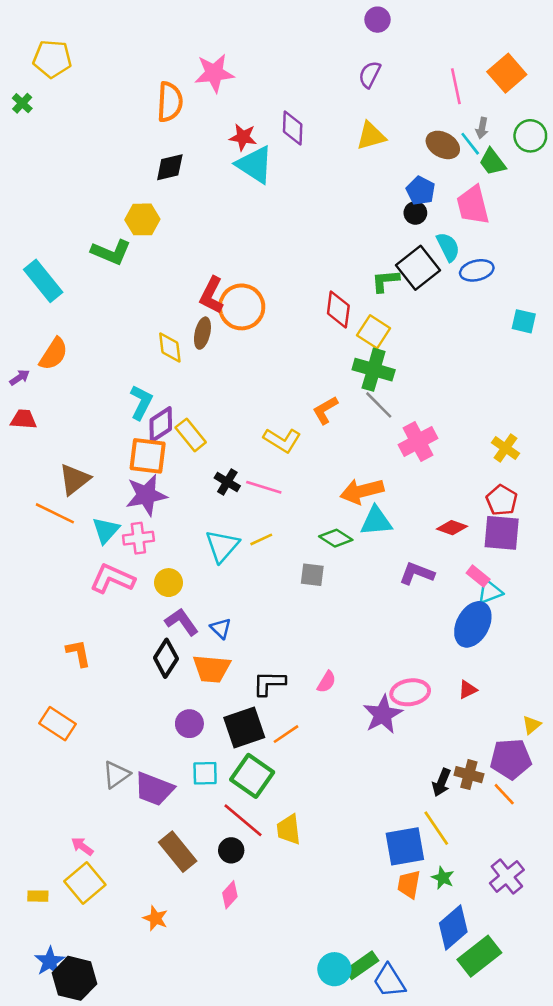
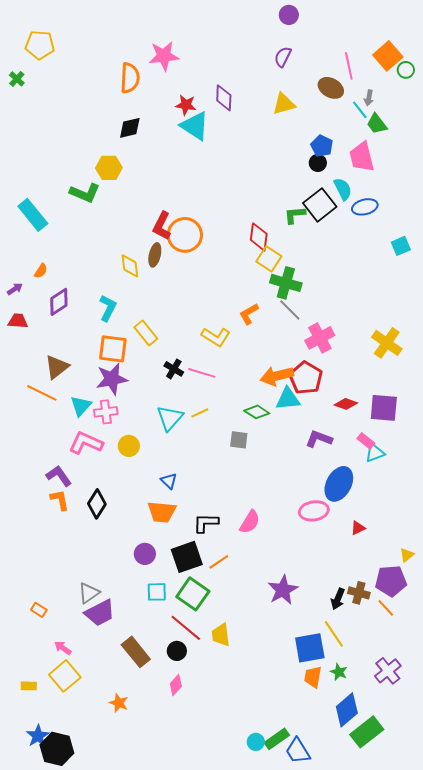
green circle: (530, 136) -> (406, 70), moved, size x0.7
brown ellipse: (443, 145) -> (331, 88), moved
cyan square: (524, 321) -> (401, 246), turned -36
yellow square: (374, 332) -> (269, 259), moved
orange semicircle: (54, 354) -> (41, 271), size x0.6
purple diamond: (161, 425) -> (59, 302), moved
yellow cross: (506, 448) -> (387, 343), size x1.4
red pentagon: (502, 500) -> (306, 378), moved, size x1.4
purple L-shape: (182, 622) -> (59, 476), moved
blue ellipse: (473, 624) -> (339, 484), moved
black diamond: (166, 658) -> (97, 504), moved
pink semicircle: (327, 682) -> (250, 522), size x1.4
pink ellipse: (410, 692) -> (314, 511), moved
purple star: (383, 714) -> (283, 590), moved
orange rectangle: (57, 724) -> (39, 610), moved, size x0.6
purple trapezoid: (154, 789) -> (100, 613), moved, turned -48
cyan circle: (334, 969) -> (256, 742), size x0.7

